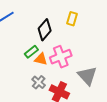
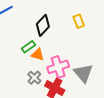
yellow rectangle: (72, 19) -> (79, 21), moved, turned -40
pink cross: (61, 57) -> (58, 67), moved

